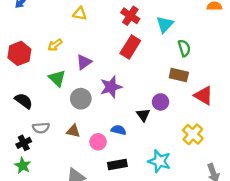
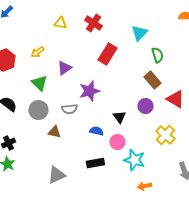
red cross: (130, 16) -> (93, 23), moved
brown rectangle: (179, 75) -> (152, 80), turned 36
gray circle: (81, 99) -> (38, 110), moved
purple circle: (161, 102) -> (145, 106), moved
gray semicircle: (41, 128) -> (69, 109), moved
pink circle: (98, 142) -> (117, 142), moved

